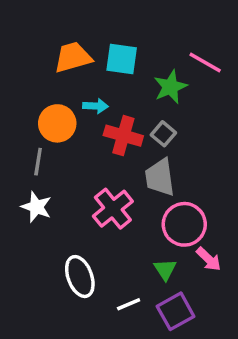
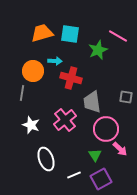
gray square: (163, 134) -> (126, 97), moved, turned -32
white star: (36, 207) -> (31, 125), moved

